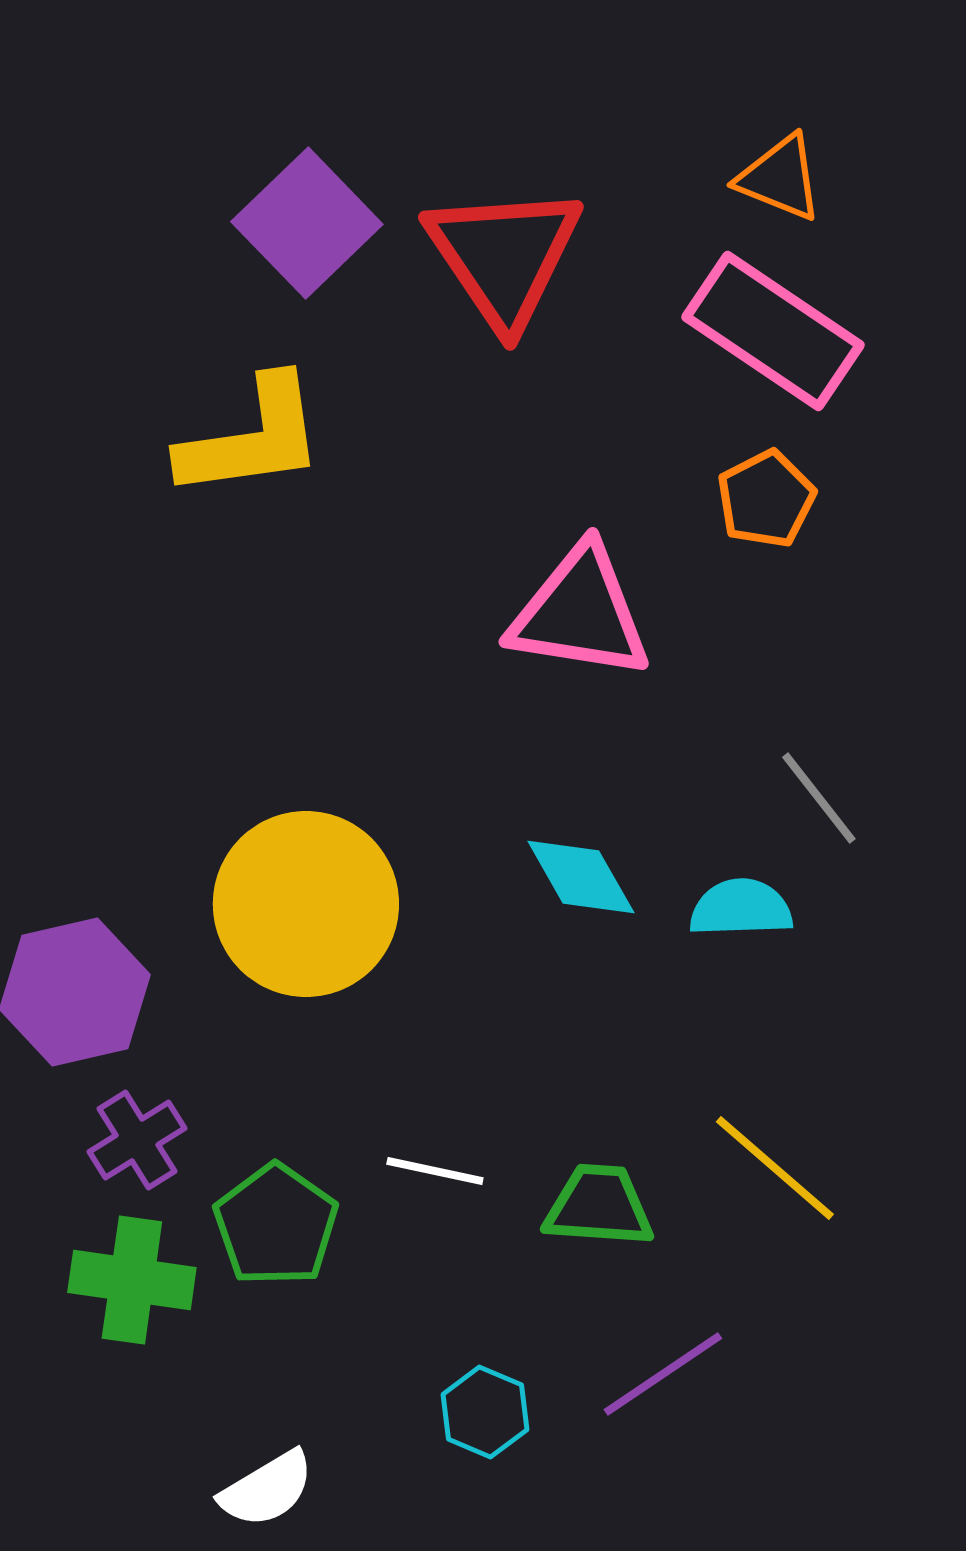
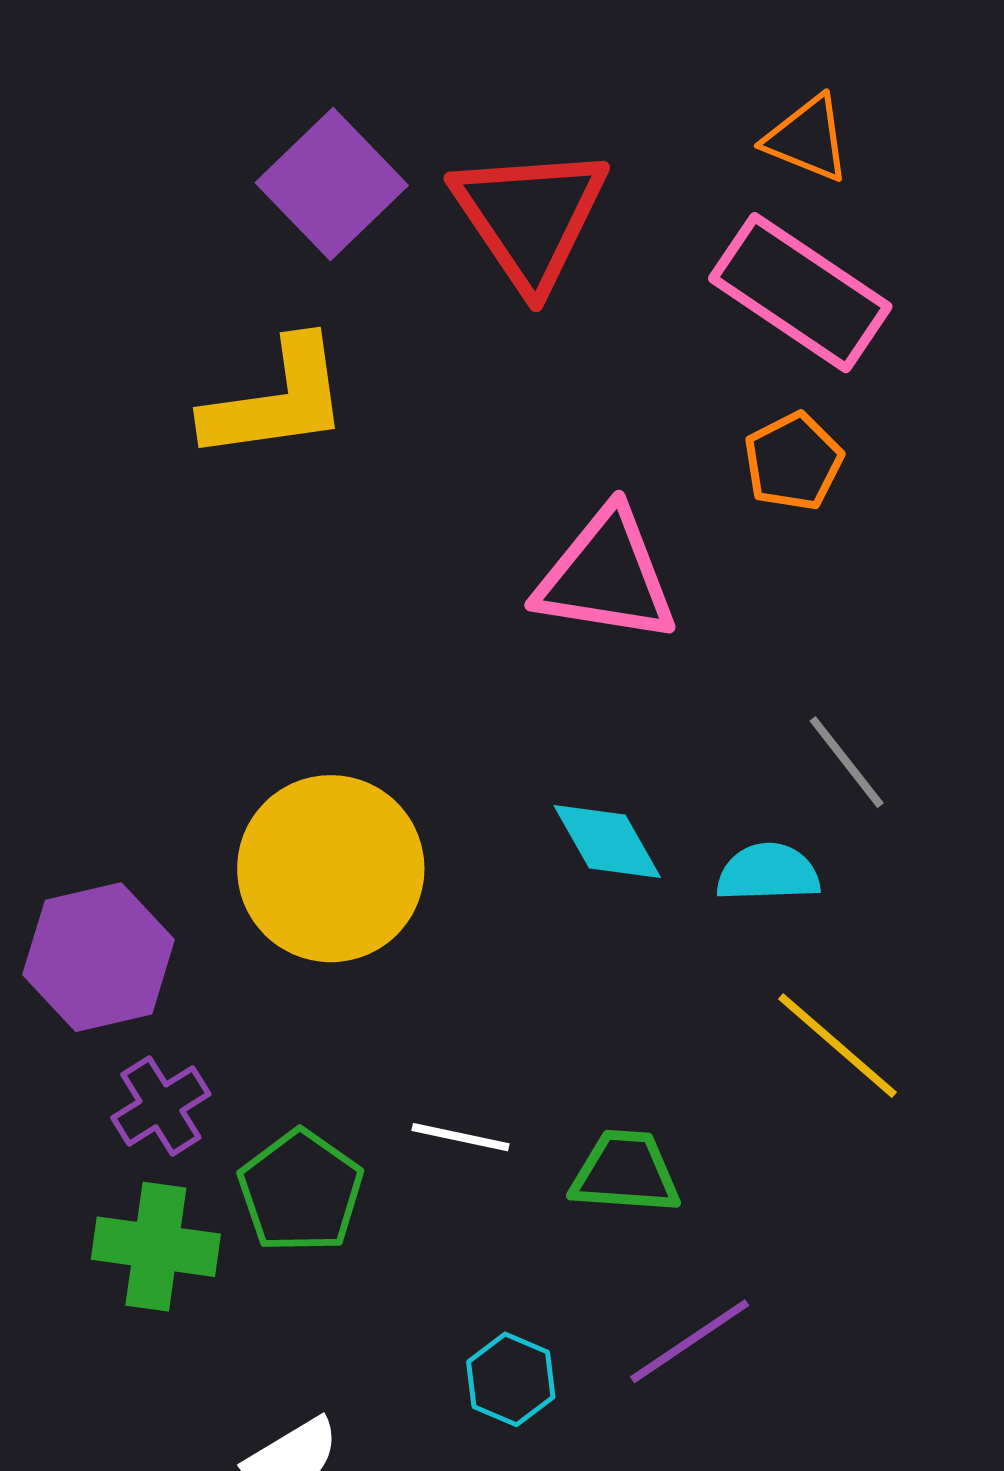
yellow line: (775, 1168) -> (838, 1046), moved

